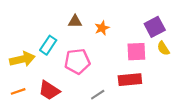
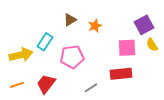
brown triangle: (75, 22) -> (70, 20), turned -32
red trapezoid: (49, 90) -> (46, 84), turned 95

